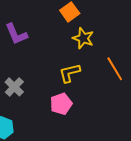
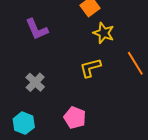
pink pentagon: (61, 104) -> (75, 118), moved, turned -30

